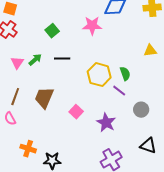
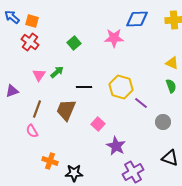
yellow triangle: (150, 51) -> (172, 63), turned 32
black line: (62, 59) -> (84, 87), moved
green semicircle: (125, 74) -> (171, 86), moved
purple star: (106, 123) -> (116, 146), moved

